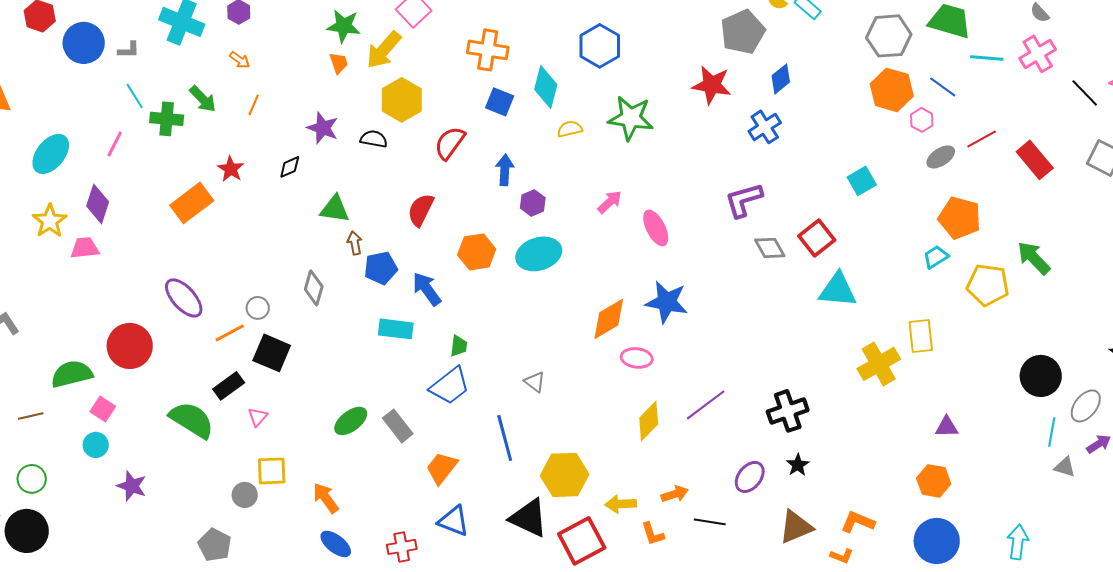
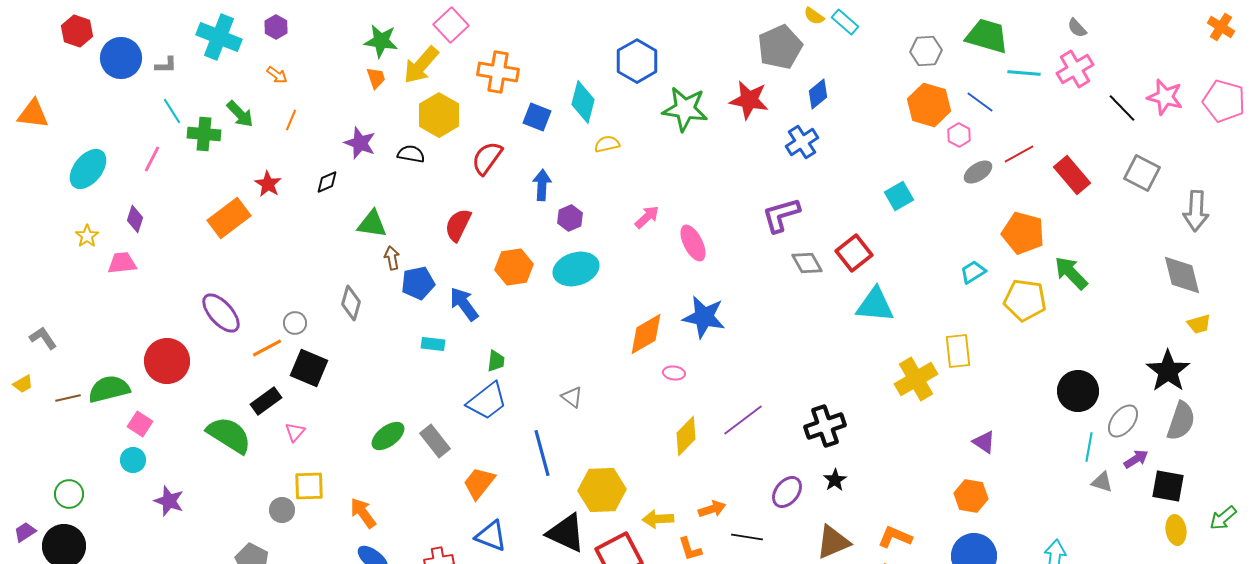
gray hexagon: (889, 36) -> (926, 51), size x0.7
orange cross: (488, 50) -> (498, 72), moved
green star: (631, 118) -> (685, 109), moved
purple diamond: (98, 204) -> (135, 219), size x0.7
orange pentagon: (960, 218) -> (1023, 233), moved
yellow star: (50, 221) -> (87, 236), size x0.7
cyan rectangle: (396, 329) -> (433, 344), size x0.7
pink ellipse: (637, 358) -> (674, 373), size x0.7
brown line: (31, 416) -> (68, 398), moved
purple triangle: (947, 427) -> (984, 442), turned 35

